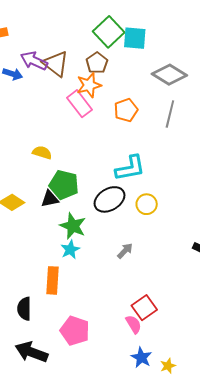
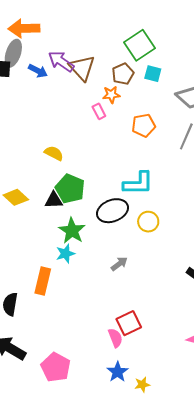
cyan square: (135, 38) -> (153, 74), moved, size x0.7
orange star: (89, 85) -> (111, 95), size x0.7
pink rectangle: (80, 104) -> (99, 111), size x0.6
pink pentagon: (75, 331) -> (56, 367), moved

